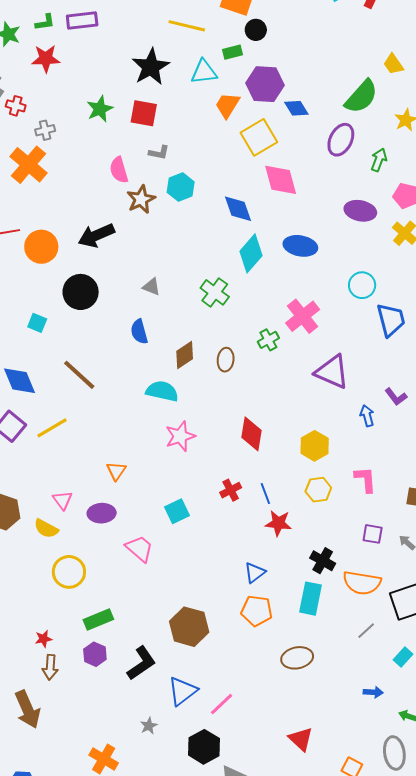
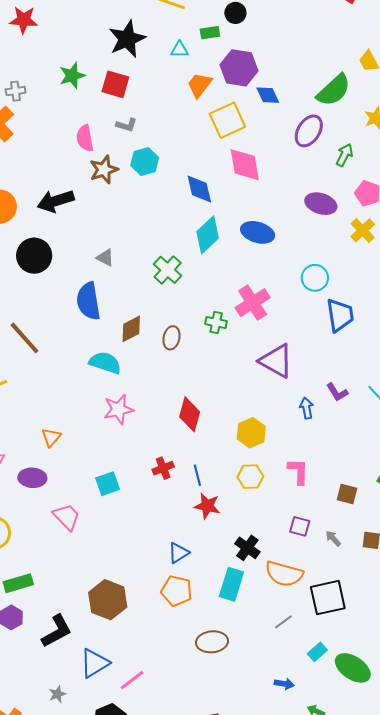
cyan triangle: (204, 72) -> (179, 50), size x0.7
blue semicircle: (139, 332) -> (88, 301), size x1.5
green cross: (268, 340) -> (216, 323), turned 35

